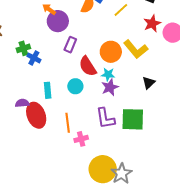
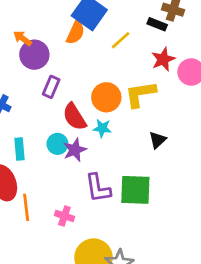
yellow L-shape: (136, 49) -> (140, 94), turned 120
purple star: (110, 87) -> (75, 150), moved
orange line: (68, 123) -> (26, 207), moved
pink cross: (81, 139) -> (64, 216), turned 32

